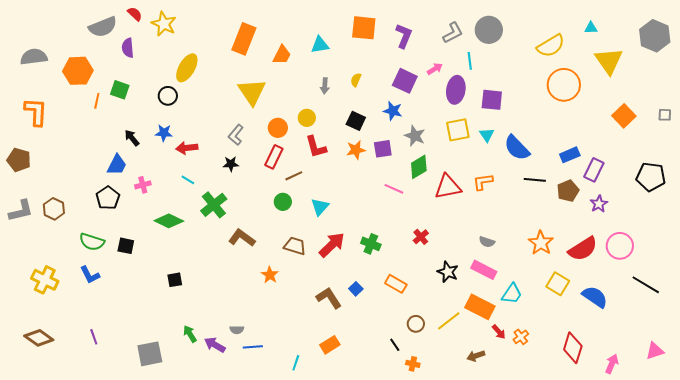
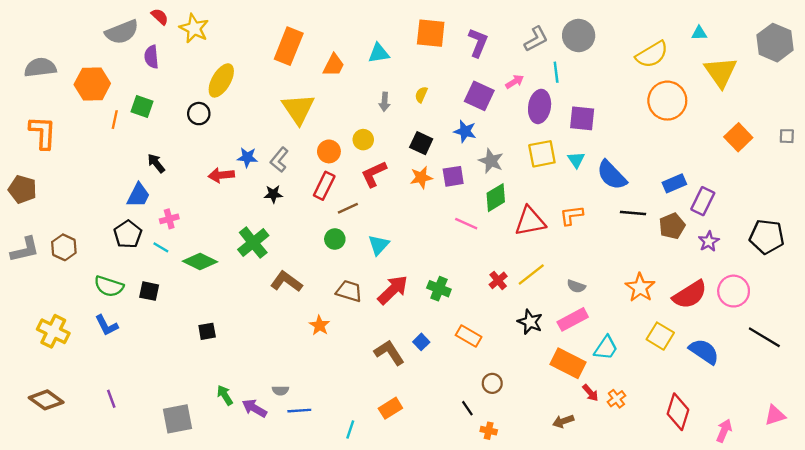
blue star: (164, 133) -> (247, 157), moved
red L-shape: (316, 147) -> (374, 174), turned 80
black pentagon: (651, 177) -> (767, 237), moved
cyan line: (188, 180) -> (161, 247), moved
pink rectangle: (484, 270) -> (573, 319), turned -55
yellow line: (449, 321) -> (531, 275), moved

